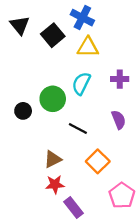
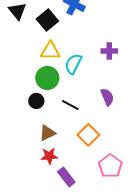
yellow triangle: (88, 47) -> (50, 51), moved
purple cross: (120, 79) -> (109, 51), moved
black circle: (23, 111) -> (36, 101), moved

